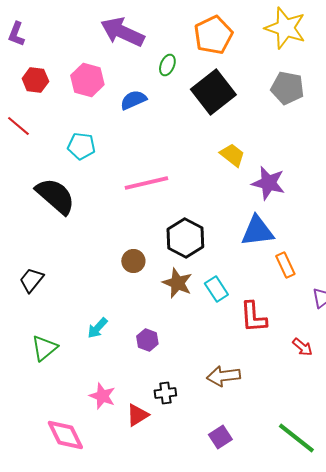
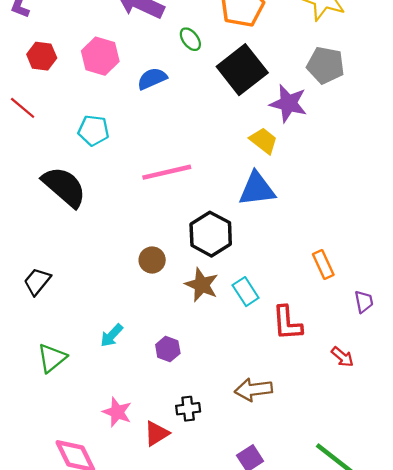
green ellipse: (167, 65) -> (190, 39), turned -60
purple star: (268, 183) -> (288, 103), moved
blue triangle: (257, 231) -> (257, 189), moved

